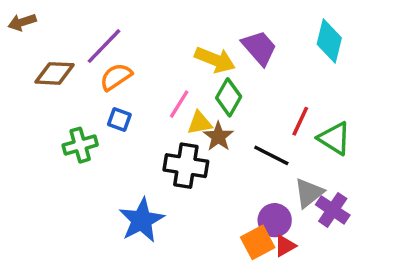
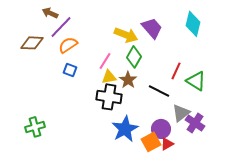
brown arrow: (22, 22) -> (50, 13), moved, turned 42
yellow triangle: (200, 123) -> (109, 77), moved
green cross: (80, 145) -> (35, 127), moved
blue star: (142, 220) -> (125, 129), moved

